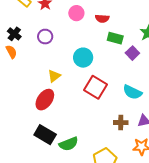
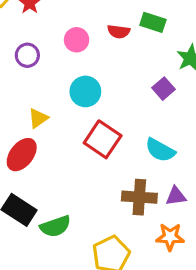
pink circle: (76, 13) -> (77, 40), moved
green rectangle: (115, 38) -> (153, 22), moved
brown cross: (121, 123) -> (139, 197), size x1.5

